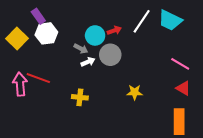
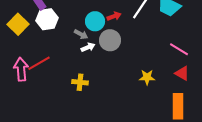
red line: (38, 78) -> (39, 63), turned -50
yellow star: (135, 92) -> (147, 77), moved

